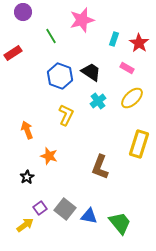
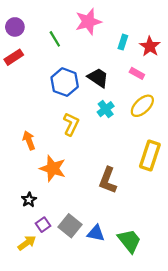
purple circle: (23, 12) -> (15, 27), moved
orange star: (49, 156) -> (53, 168), size x1.4
black star: (27, 177) -> (29, 200), moved

